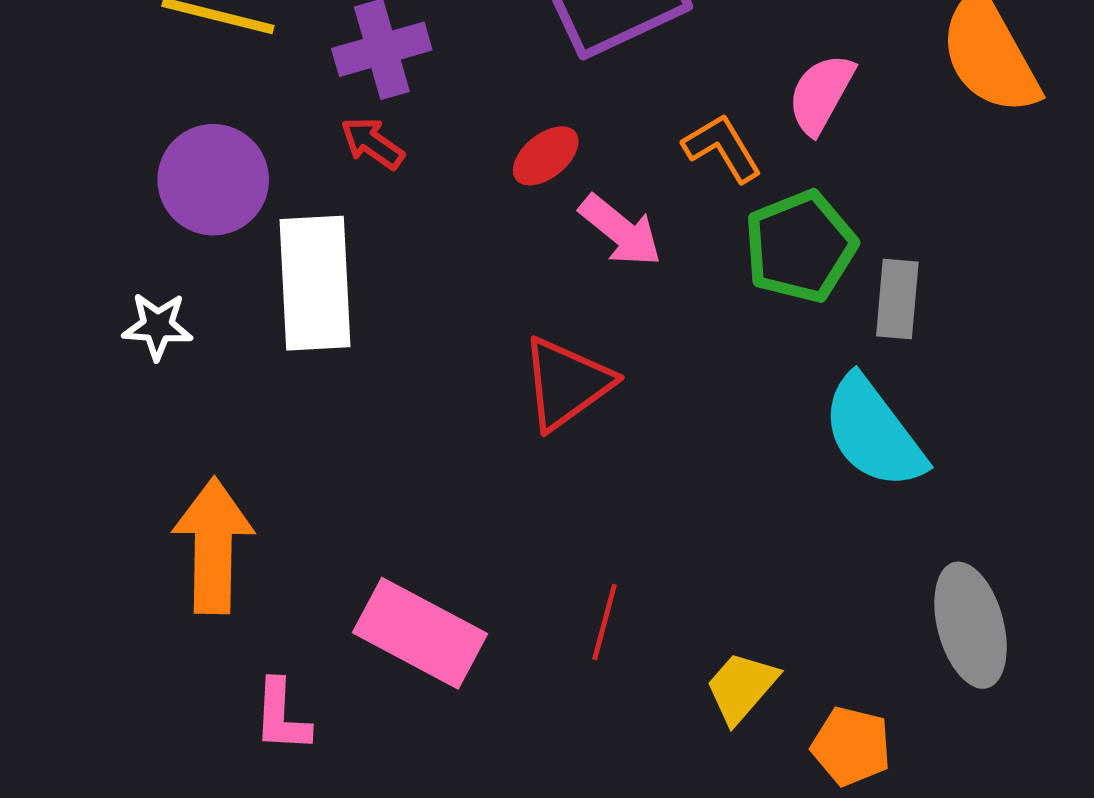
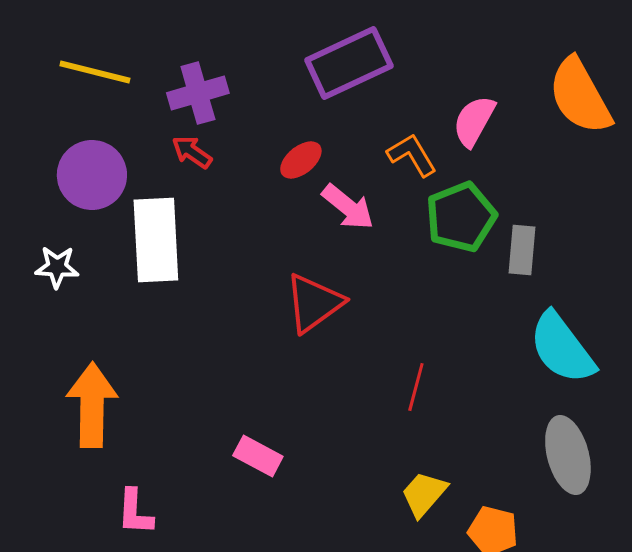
cyan semicircle: (873, 433) -> (562, 348), moved
red line: (605, 622) -> (416, 387), moved
pink rectangle: (420, 633) -> (258, 456), moved, size x0.6

